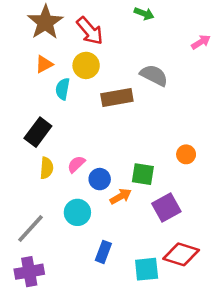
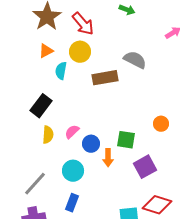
orange arrow: (121, 196) -> (108, 158), turned 120
blue rectangle: (103, 252) -> (72, 203), moved

